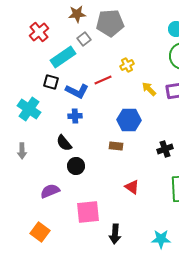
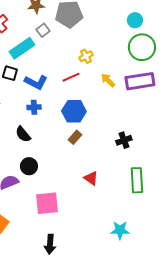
red line: (103, 80) -> (71, 77), moved
blue hexagon: (129, 120) -> (74, 111), moved
brown rectangle: (116, 146) -> (75, 137), turned -56
black circle: (76, 166) -> (29, 166), moved
black arrow: (115, 234) -> (50, 244), moved

